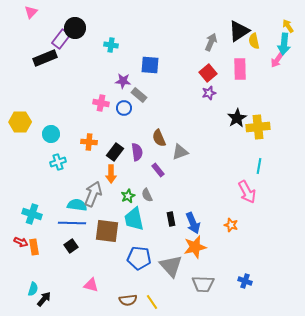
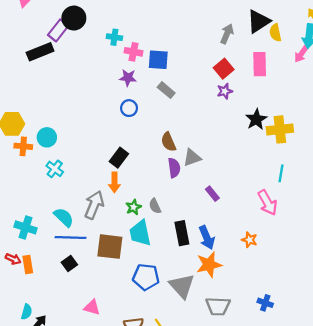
gray rectangle: (139, 95) -> (166, 90), moved
pink cross: (101, 103) -> (134, 52), moved
orange cross: (89, 142) -> (23, 146), moved
purple semicircle: (137, 152) -> (174, 168), moved
cyan cross: (58, 162) -> (55, 169), turned -35
purple rectangle: (158, 170) -> (212, 194), moved
cyan semicircle: (77, 205) -> (64, 217), moved, turned 36
black rectangle: (171, 219) -> (182, 233), size x1.5

